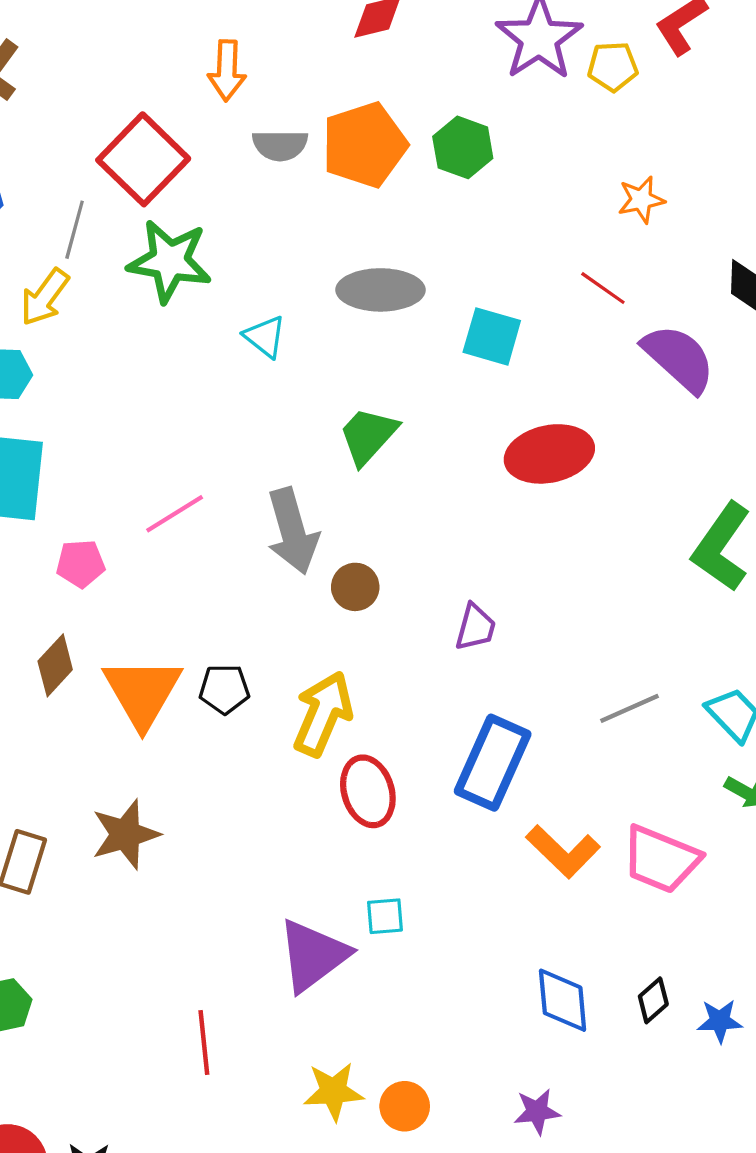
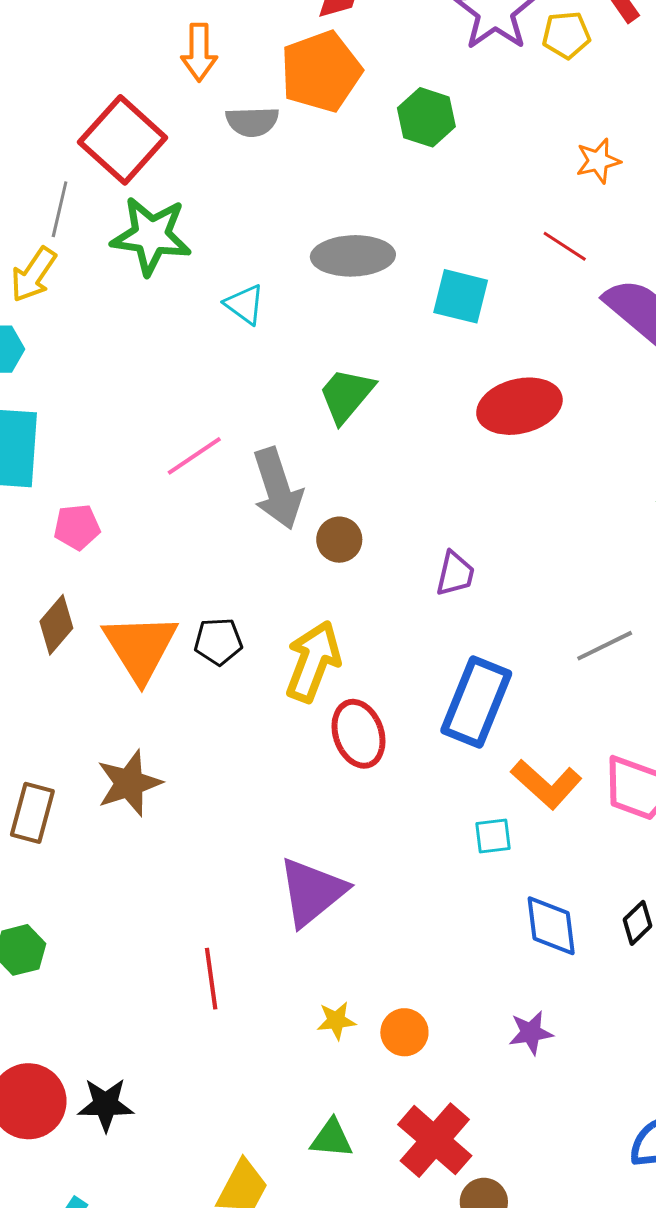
orange pentagon: (364, 145) -> (321, 72), moved
pink line: (175, 514) -> (194, 456), moved
cyan square: (385, 916) -> (493, 836), moved
yellow star: (333, 1091) -> (336, 1021), size x0.7

